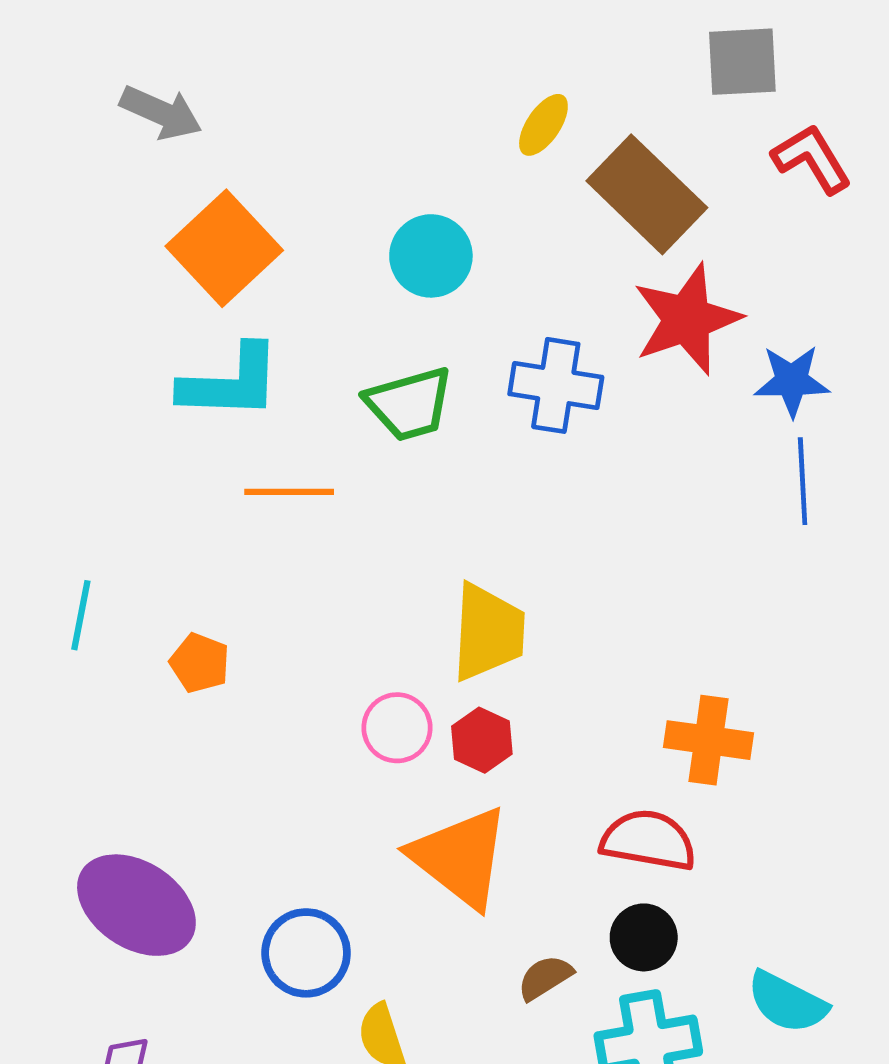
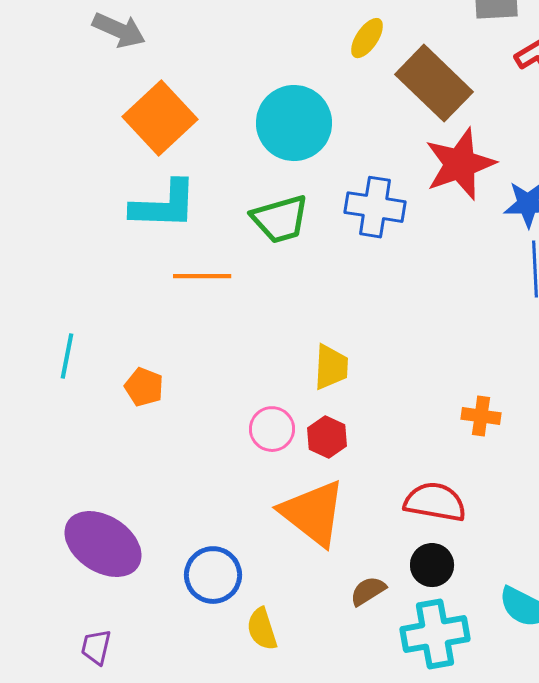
cyan circle: (431, 256) -> (294, 123), size x1.4
yellow trapezoid: (488, 632) -> (331, 367), size x0.7
orange cross: (708, 740) -> (481, 416), moved, size x0.7

